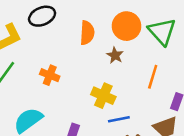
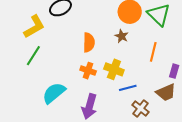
orange semicircle: (87, 33) -> (89, 42), moved
orange cross: (50, 75) -> (88, 71), moved

